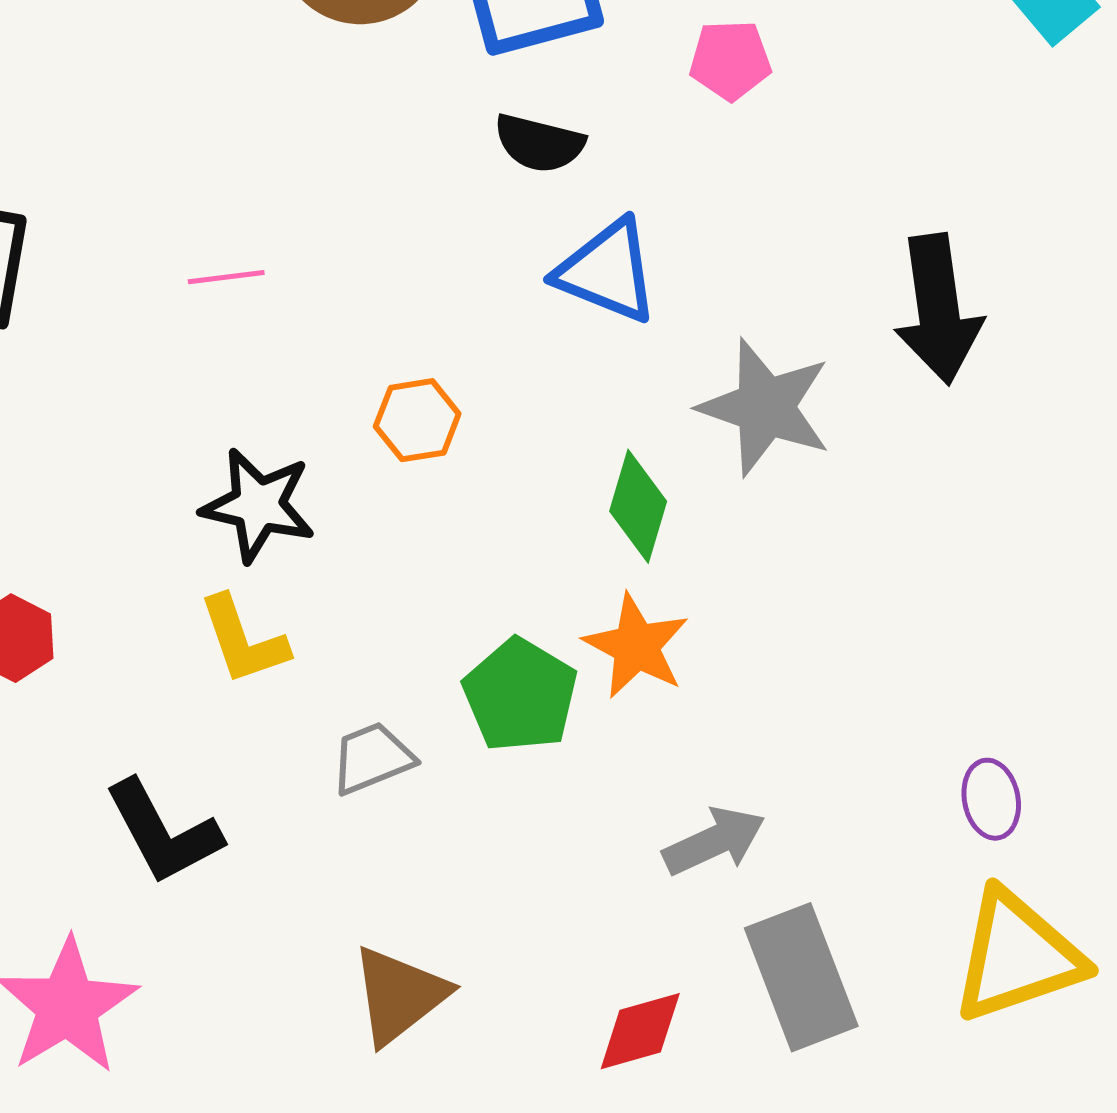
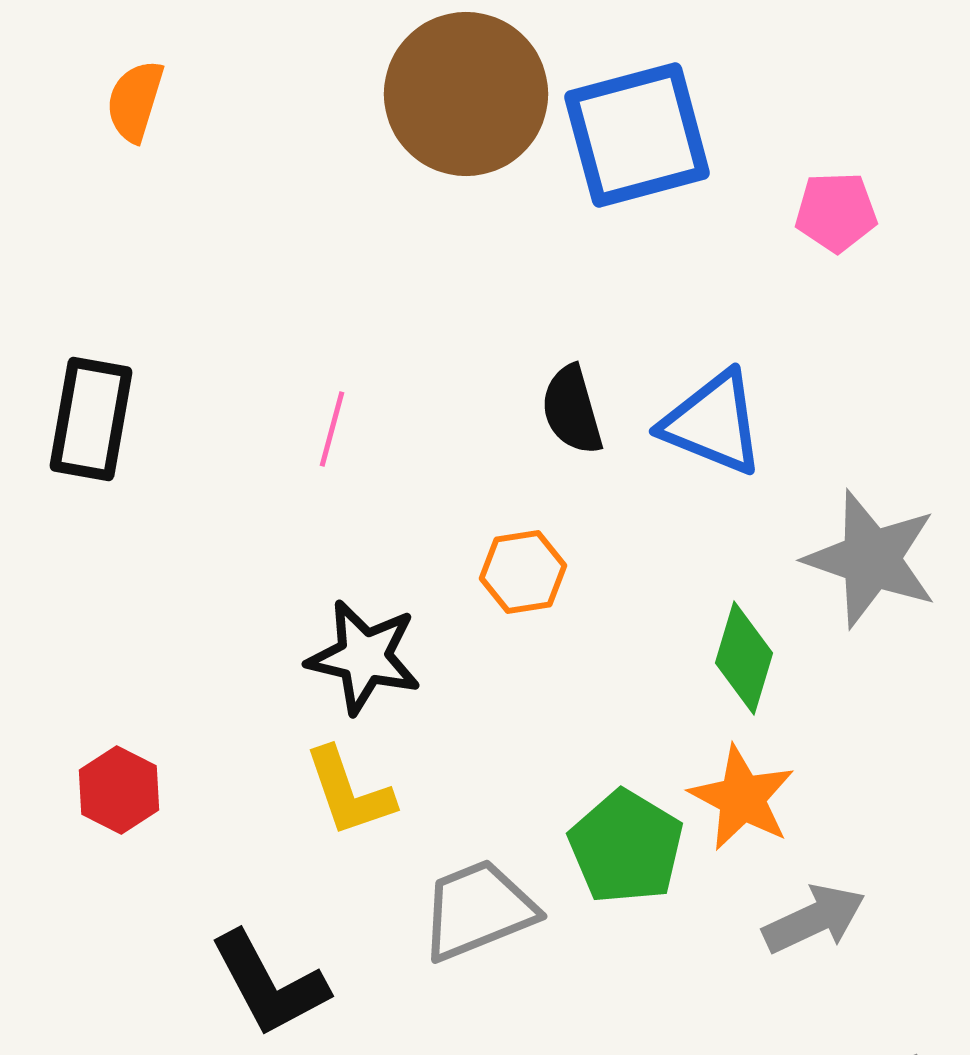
black semicircle: (539, 143) -> (572, 410), moved, turned 60
pink line: (226, 277) -> (332, 429), turned -68
gray trapezoid: (372, 758) -> (478, 910), size x1.4
gray arrow: (714, 841) -> (814, 919), moved

